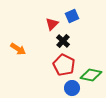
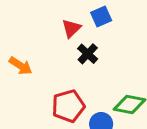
red pentagon: (64, 65) -> (68, 106), moved, turned 30

